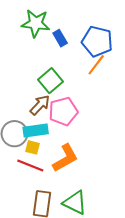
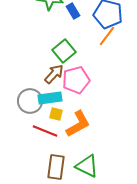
yellow square: (32, 147) -> (56, 114), moved

